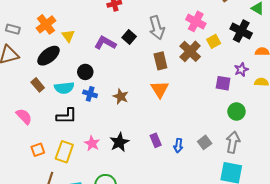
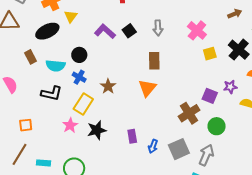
gray arrow: (157, 28) -> (158, 28), size x0.7
brown cross: (190, 51) -> (189, 113), moved
gray square: (205, 142) -> (179, 149), size x1.5
orange square: (38, 150) -> (26, 125), moved
yellow rectangle: (64, 152) -> (83, 104), moved

